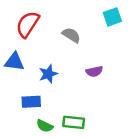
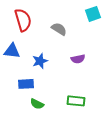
red semicircle: (28, 24) -> (23, 20), turned 130
green rectangle: (74, 122) -> (76, 101), moved

